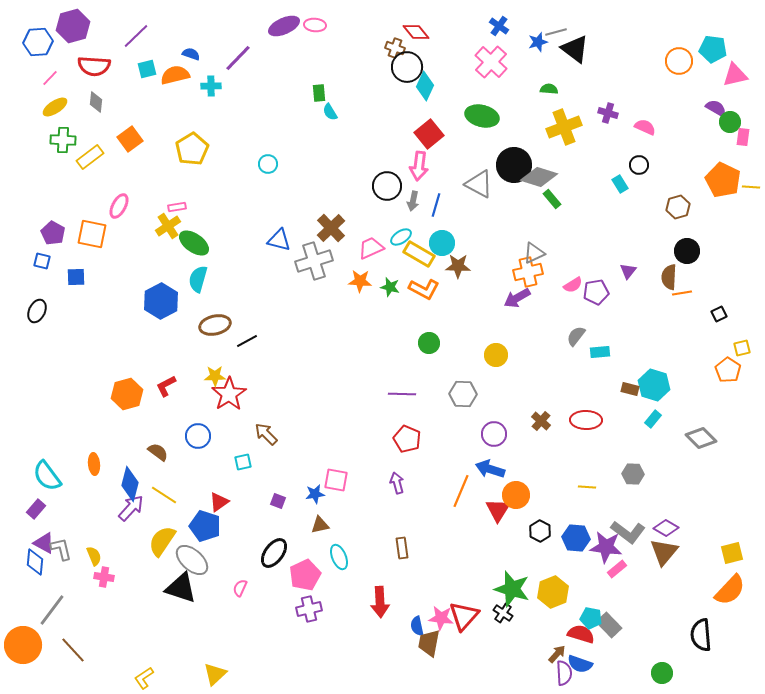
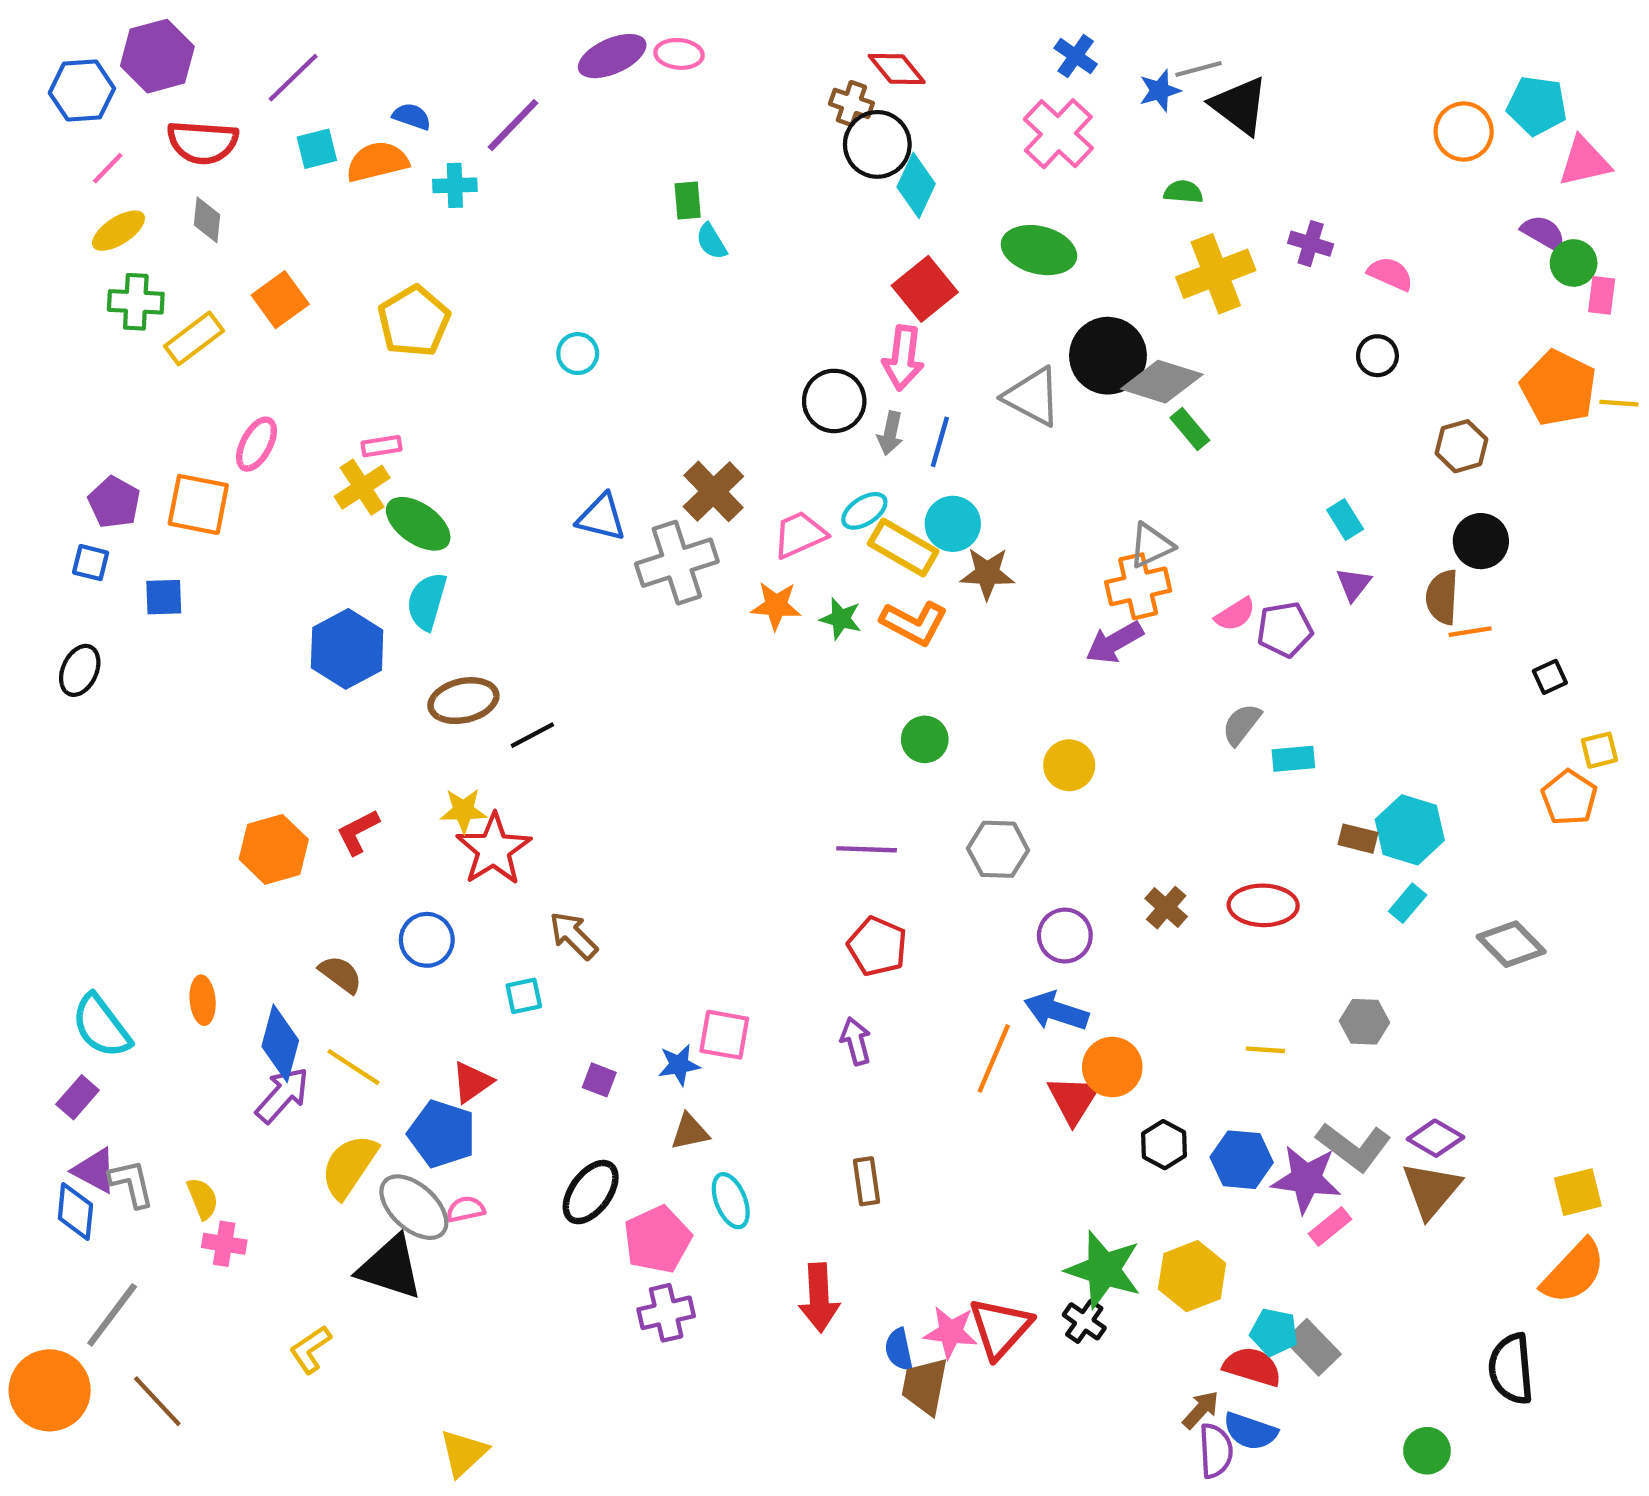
cyan rectangle: (620, 184) -> (1345, 520), moved
pink semicircle: (240, 588) -> (466, 1209), moved, turned 54
yellow L-shape: (144, 678) -> (310, 1349), moved

